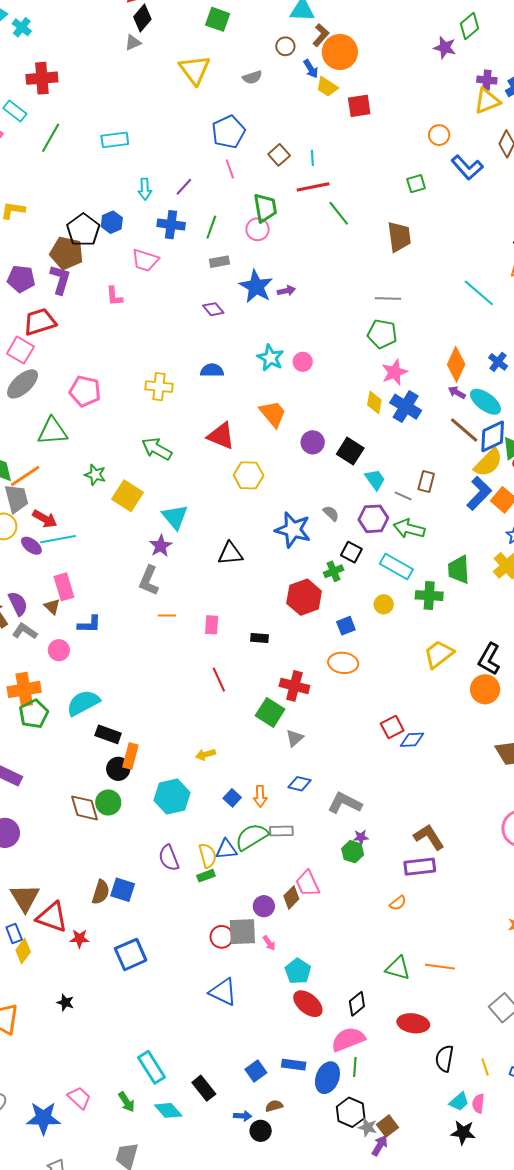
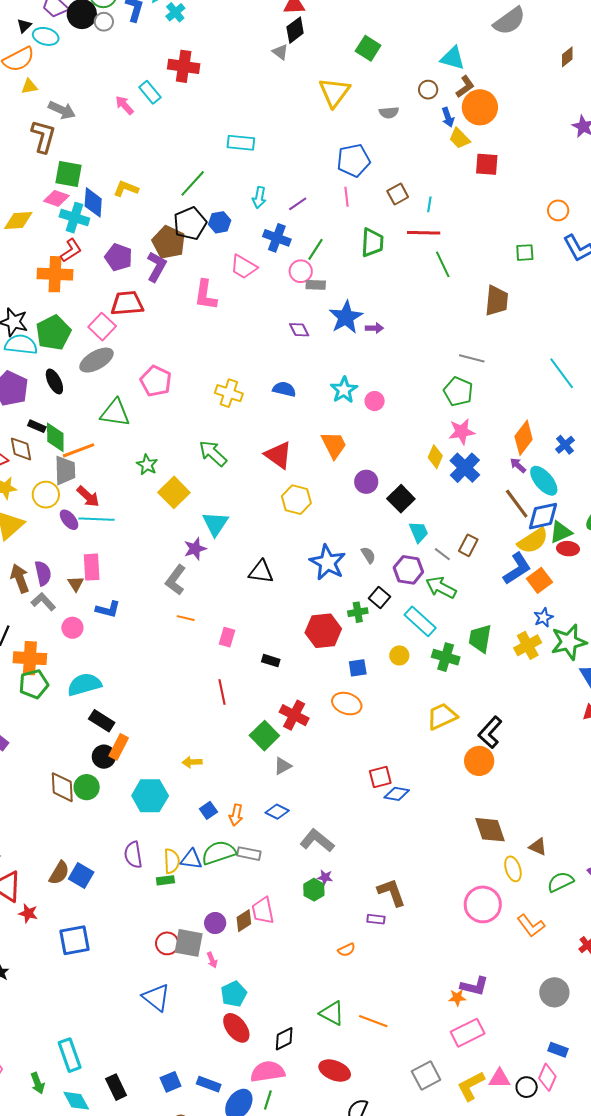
gray triangle: (133, 43) -> (280, 52), turned 48
green line: (51, 138) -> (193, 183), moved
pink circle: (258, 229) -> (301, 271), moved
pink L-shape: (114, 296) -> (206, 295), size x1.5
purple rectangle: (420, 867) -> (376, 919), size x0.6

